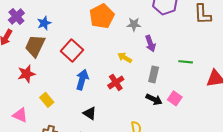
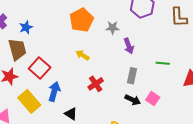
brown trapezoid: (35, 46) -> (17, 49), turned 140
red square: (72, 50) -> (40, 68), moved
yellow arrow: (125, 58) -> (82, 55), moved
blue arrow: (82, 80) -> (54, 92), moved
yellow rectangle: (47, 100) -> (29, 101), size x1.6

